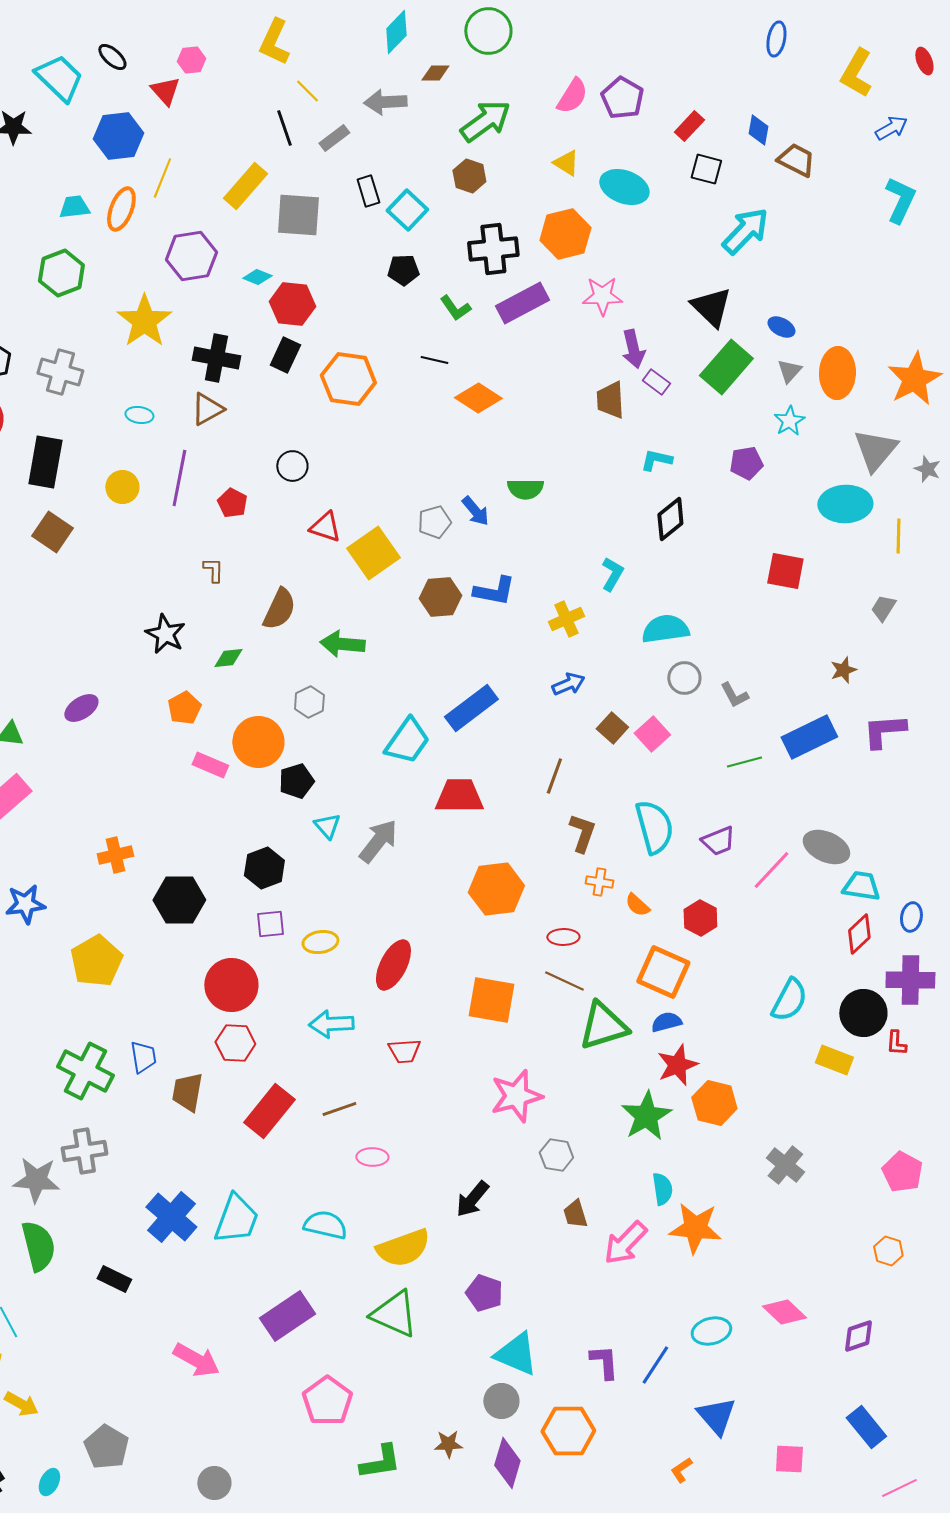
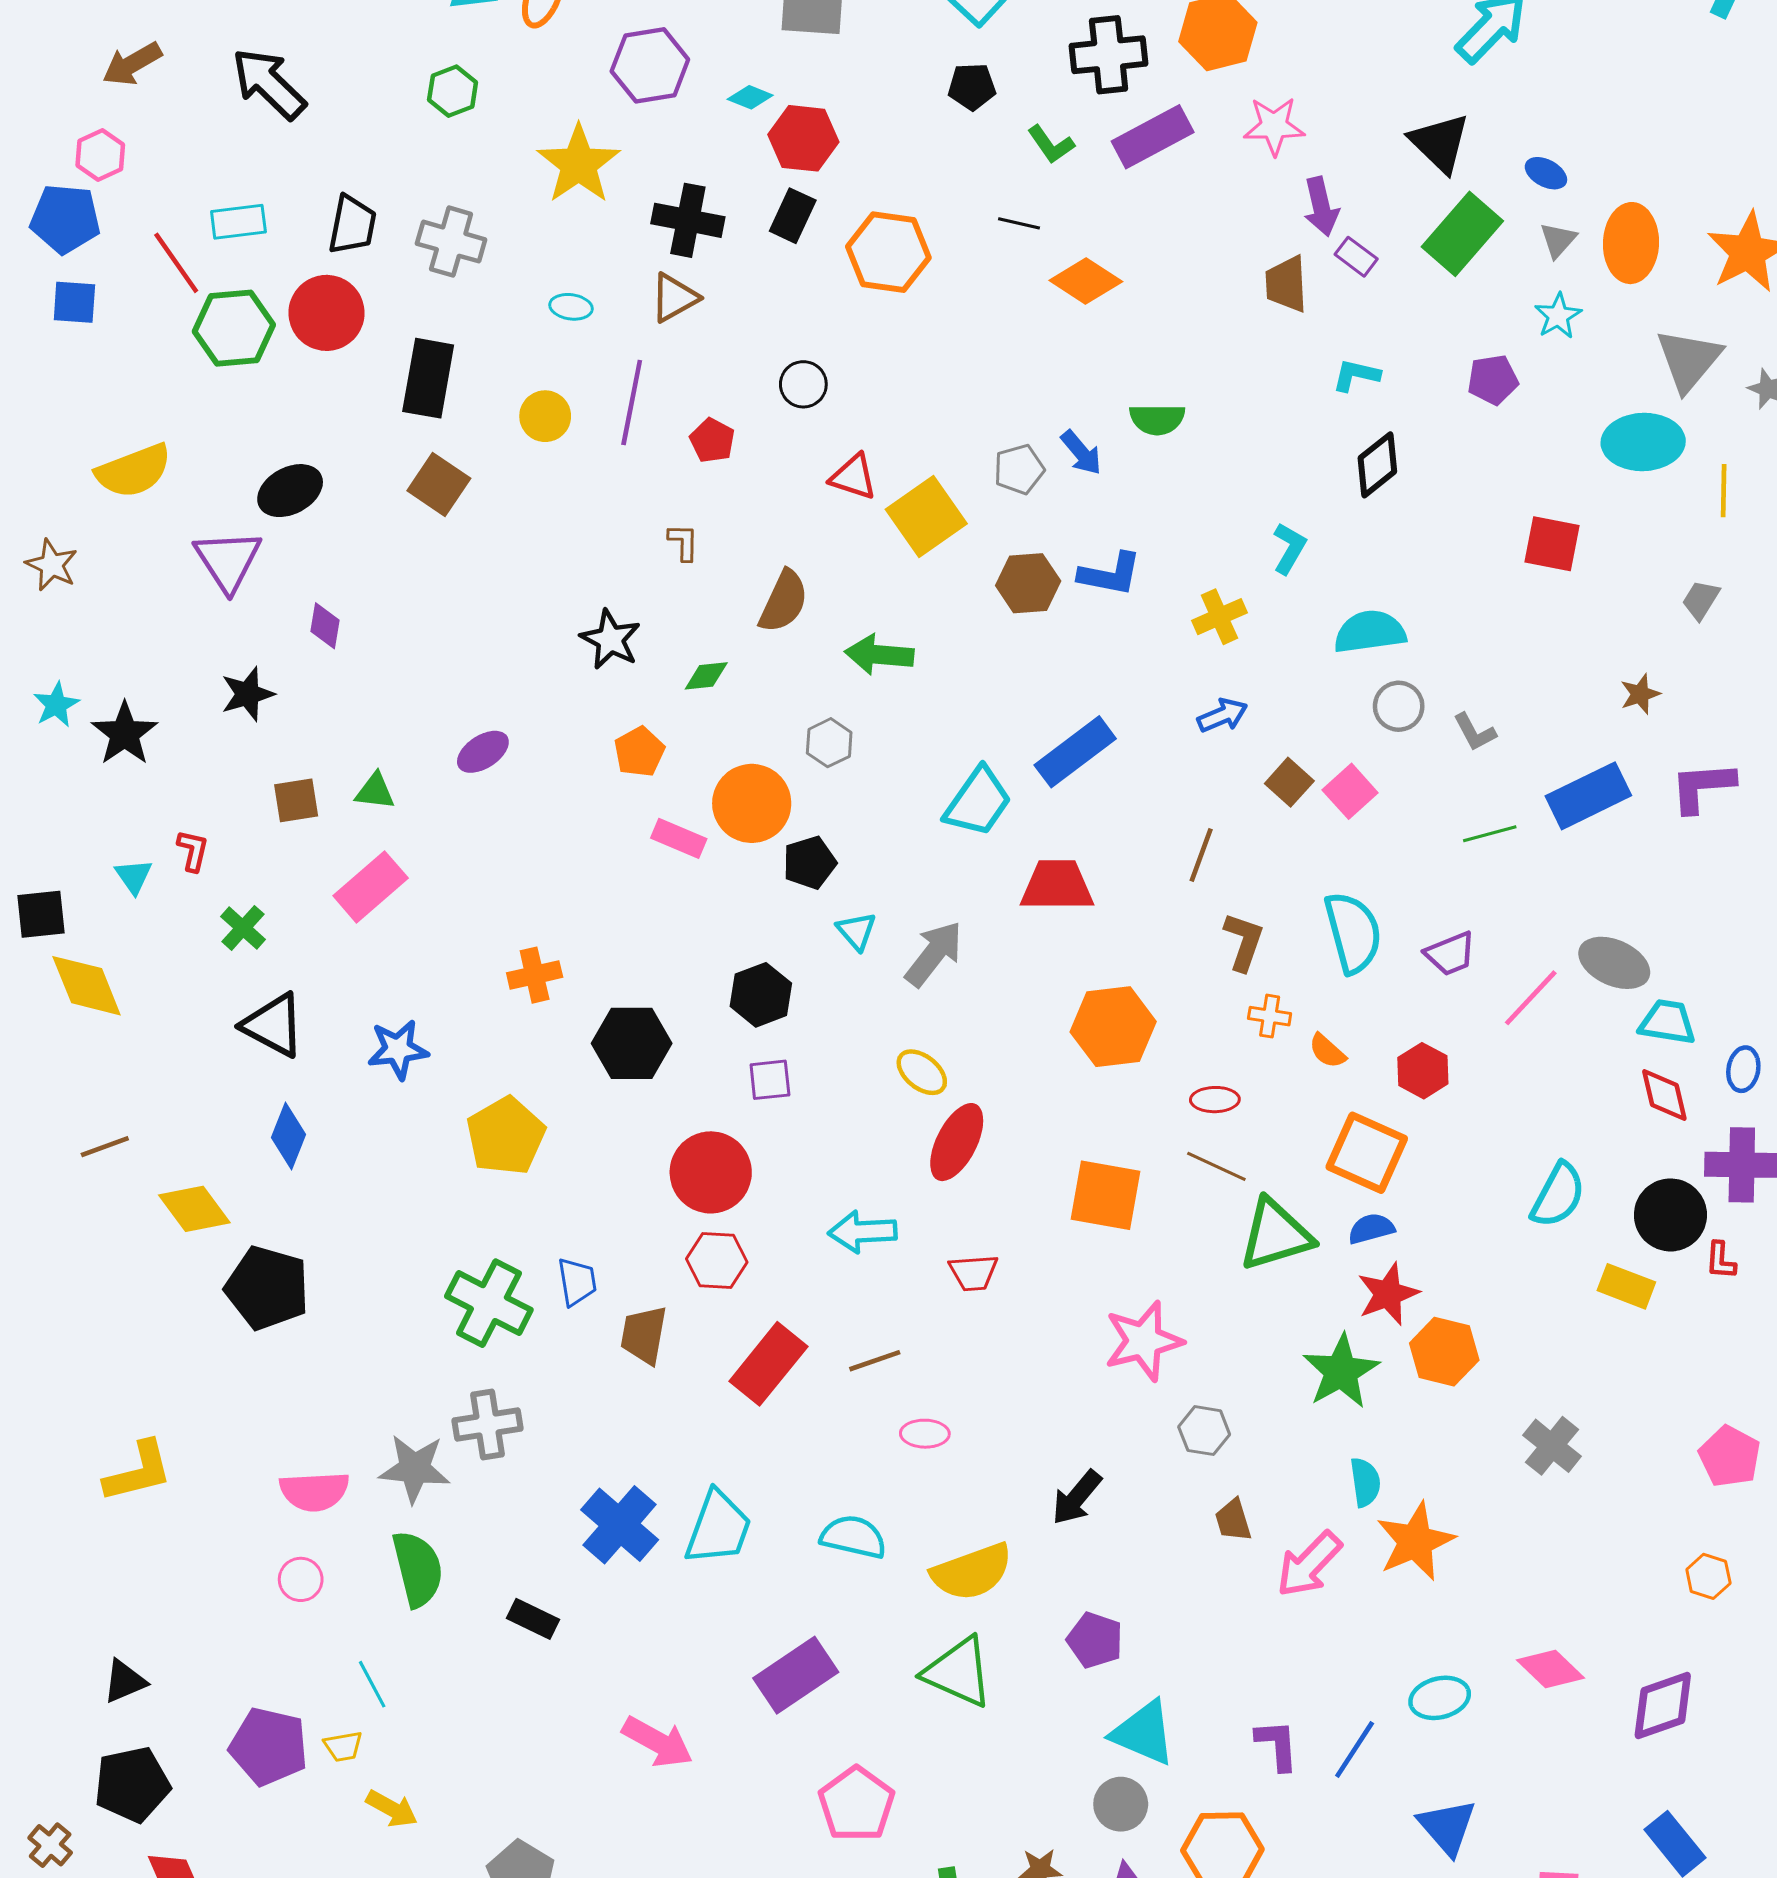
green hexagon: (61, 273) -> (453, 91), size x0.7
red diamond: (859, 934) -> (1664, 1095), turned -60
yellow ellipse: (320, 942) -> (922, 1072), moved, turned 48
orange star: (695, 1228) -> (1415, 1541), turned -30
purple diamond: (858, 1336) -> (1663, 1705), size x1.4

